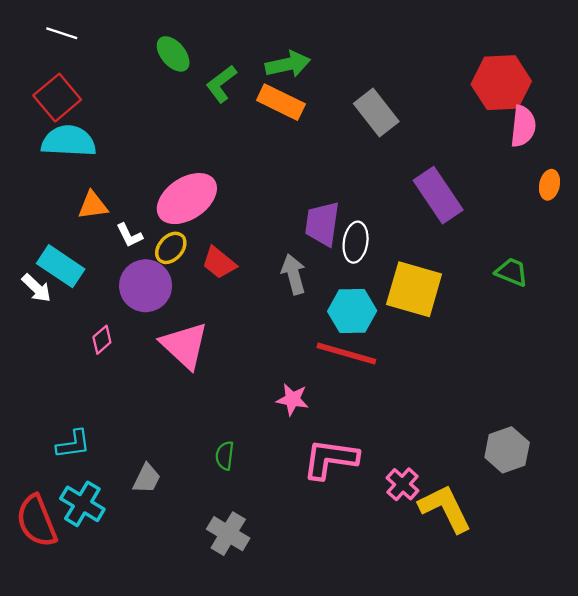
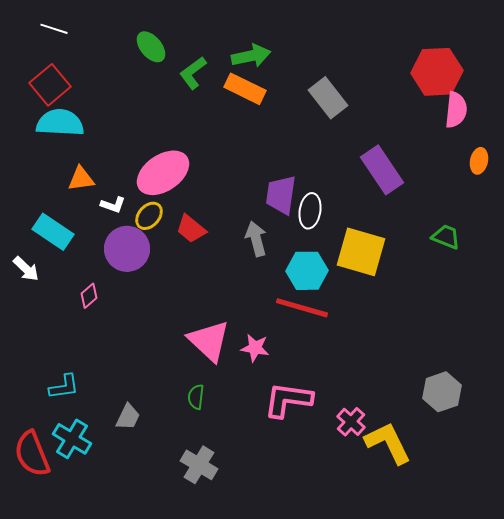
white L-shape: (129, 235) -> (113, 205), turned -45
white arrow: (37, 288) -> (26, 269), moved
pink triangle: (185, 345) -> (209, 341), moved

